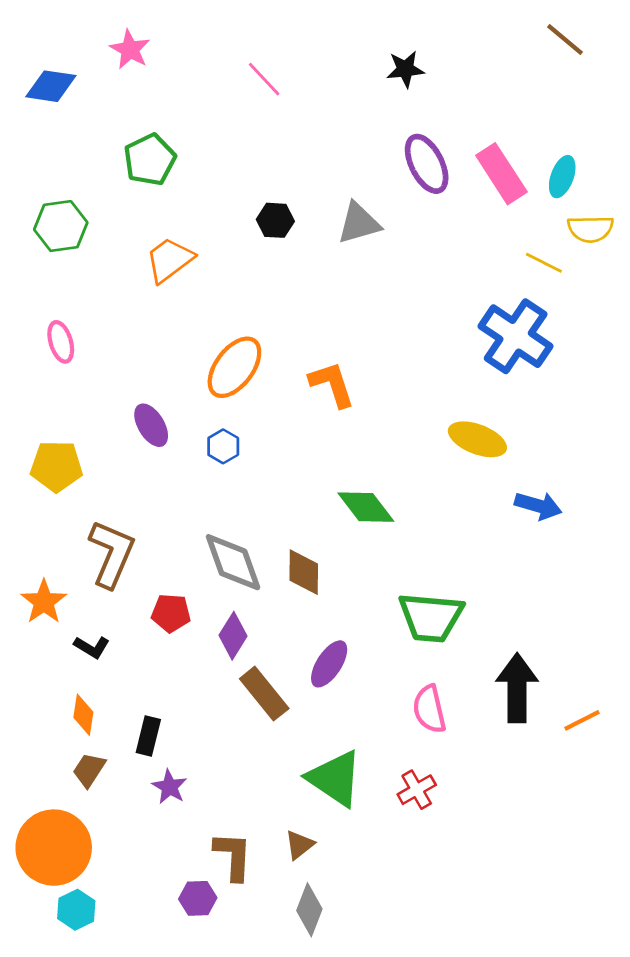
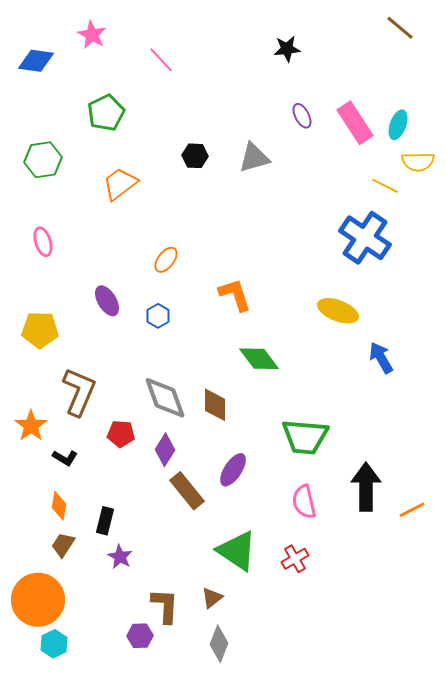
pink line: (264, 79) -> (161, 60), moved
purple ellipse: (427, 164) -> (302, 116), size x0.6
orange ellipse: (234, 367) -> (166, 260), size x0.6
orange L-shape: (332, 384) -> (235, 295), moved
blue arrow: (538, 506) -> (381, 358), turned -136

